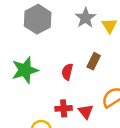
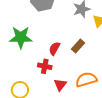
red cross: (64, 108) -> (45, 66), moved

